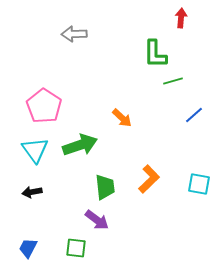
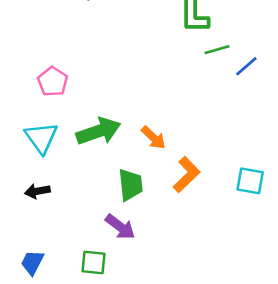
pink pentagon: (44, 106) -> (53, 82), size x0.7
blue line: (194, 115) -> (246, 66), moved
orange arrow: (122, 118) -> (153, 138), moved

